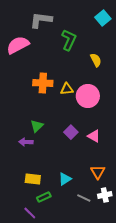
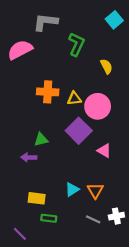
green triangle: (37, 126) -> (41, 140), turned 32
purple square: (71, 132) -> (79, 131), moved, size x1.6
orange triangle: (98, 172) -> (95, 191), moved
cyan triangle: (65, 179) -> (72, 189), moved
green rectangle: (44, 197) -> (49, 218), turned 32
purple line: (30, 213) -> (20, 234), moved

